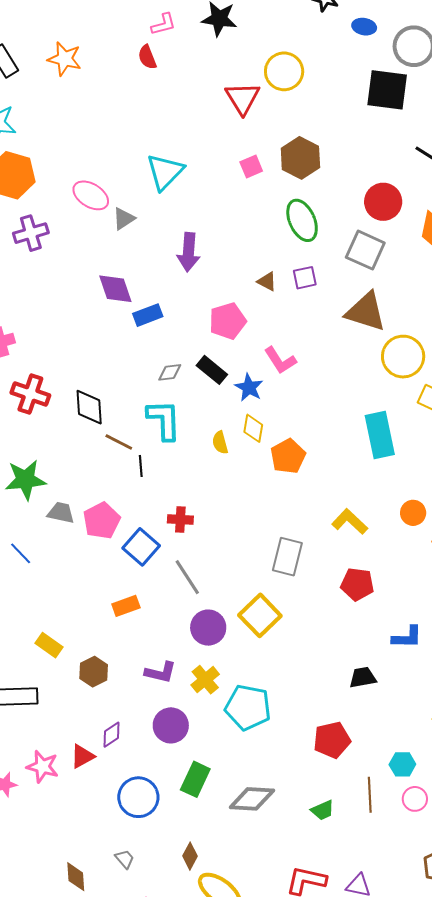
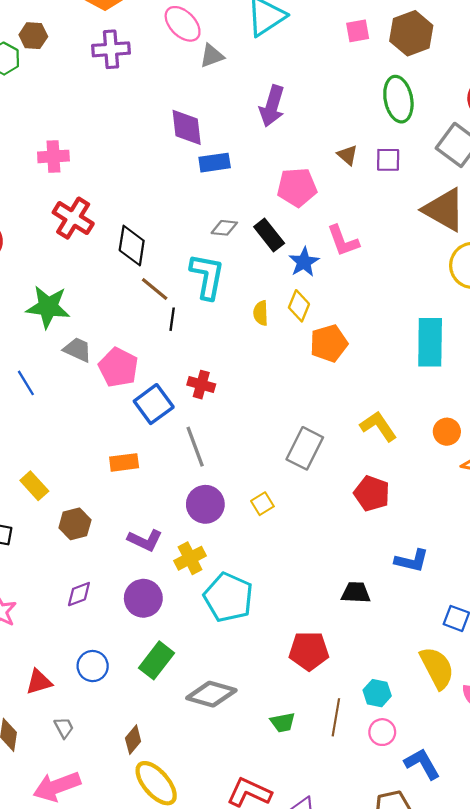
pink pentagon: (102, 521) -> (118, 367), turned -30
yellow square: (260, 615) -> (262, 504), size x0.5
red triangle: (82, 756) -> (39, 682), moved
blue circle: (138, 797) -> (93, 666), size x0.7

